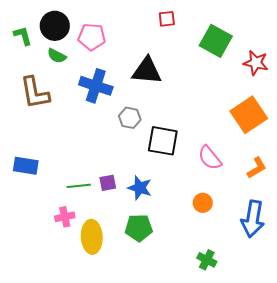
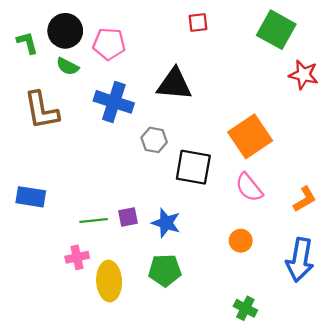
green square: (216, 41) -> (276, 30), moved
orange square: (249, 115) -> (250, 136), moved

